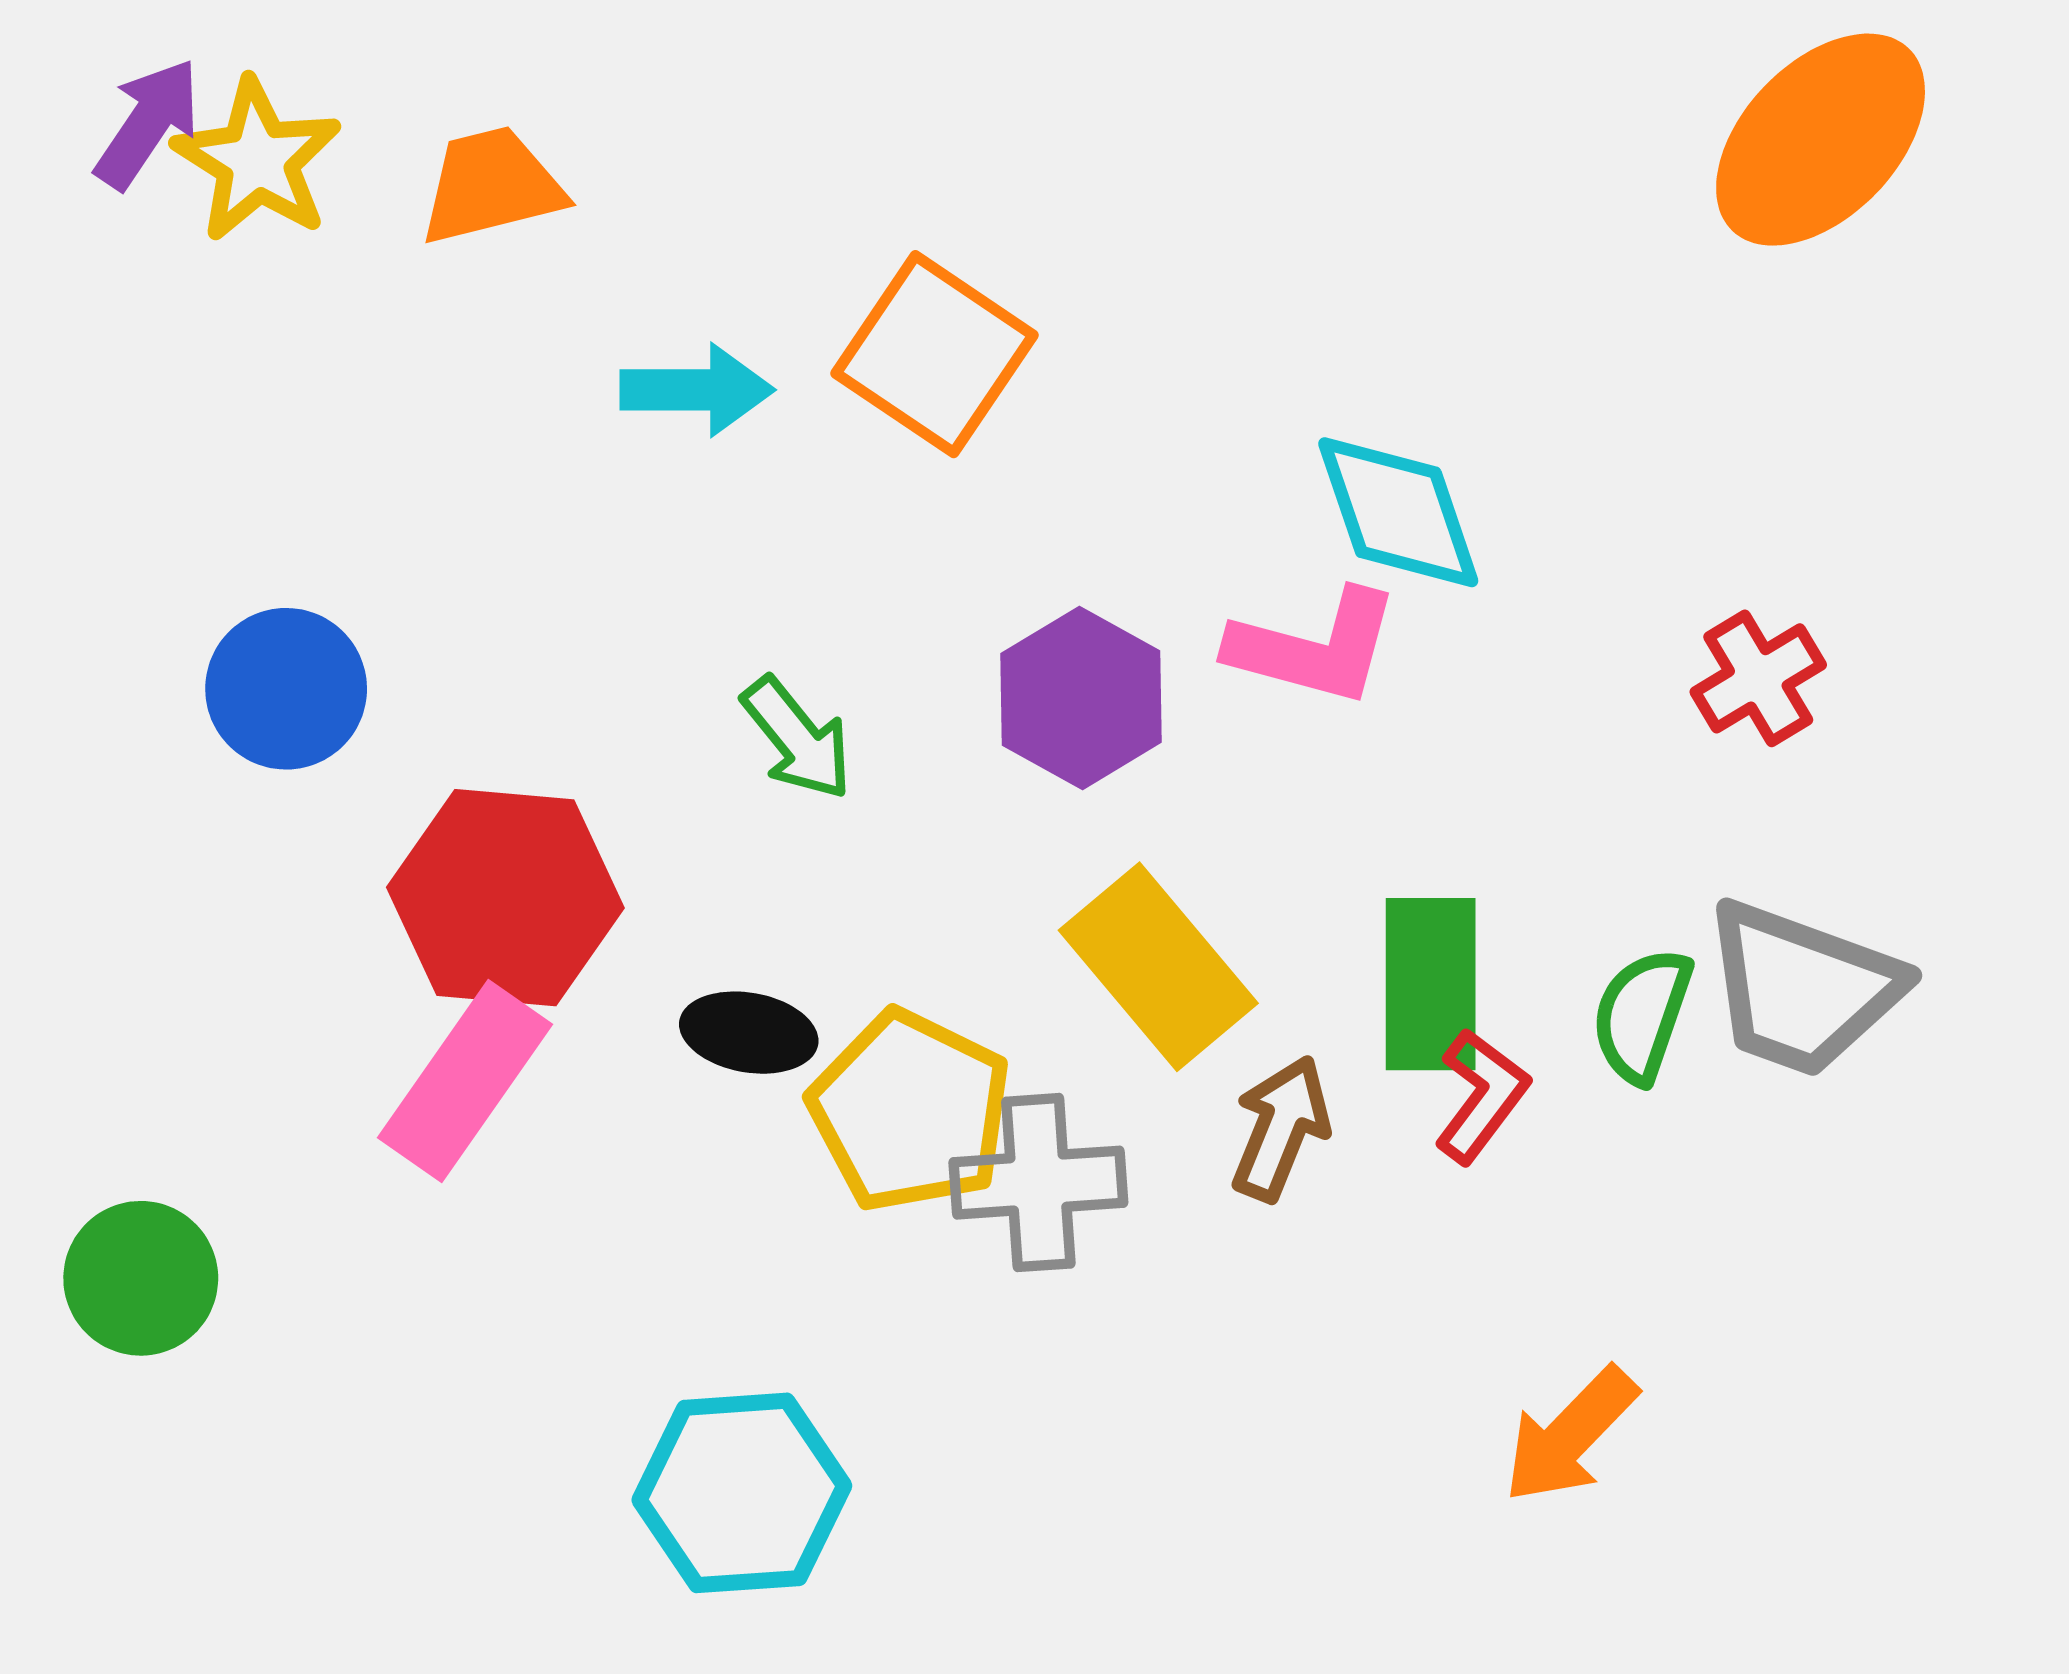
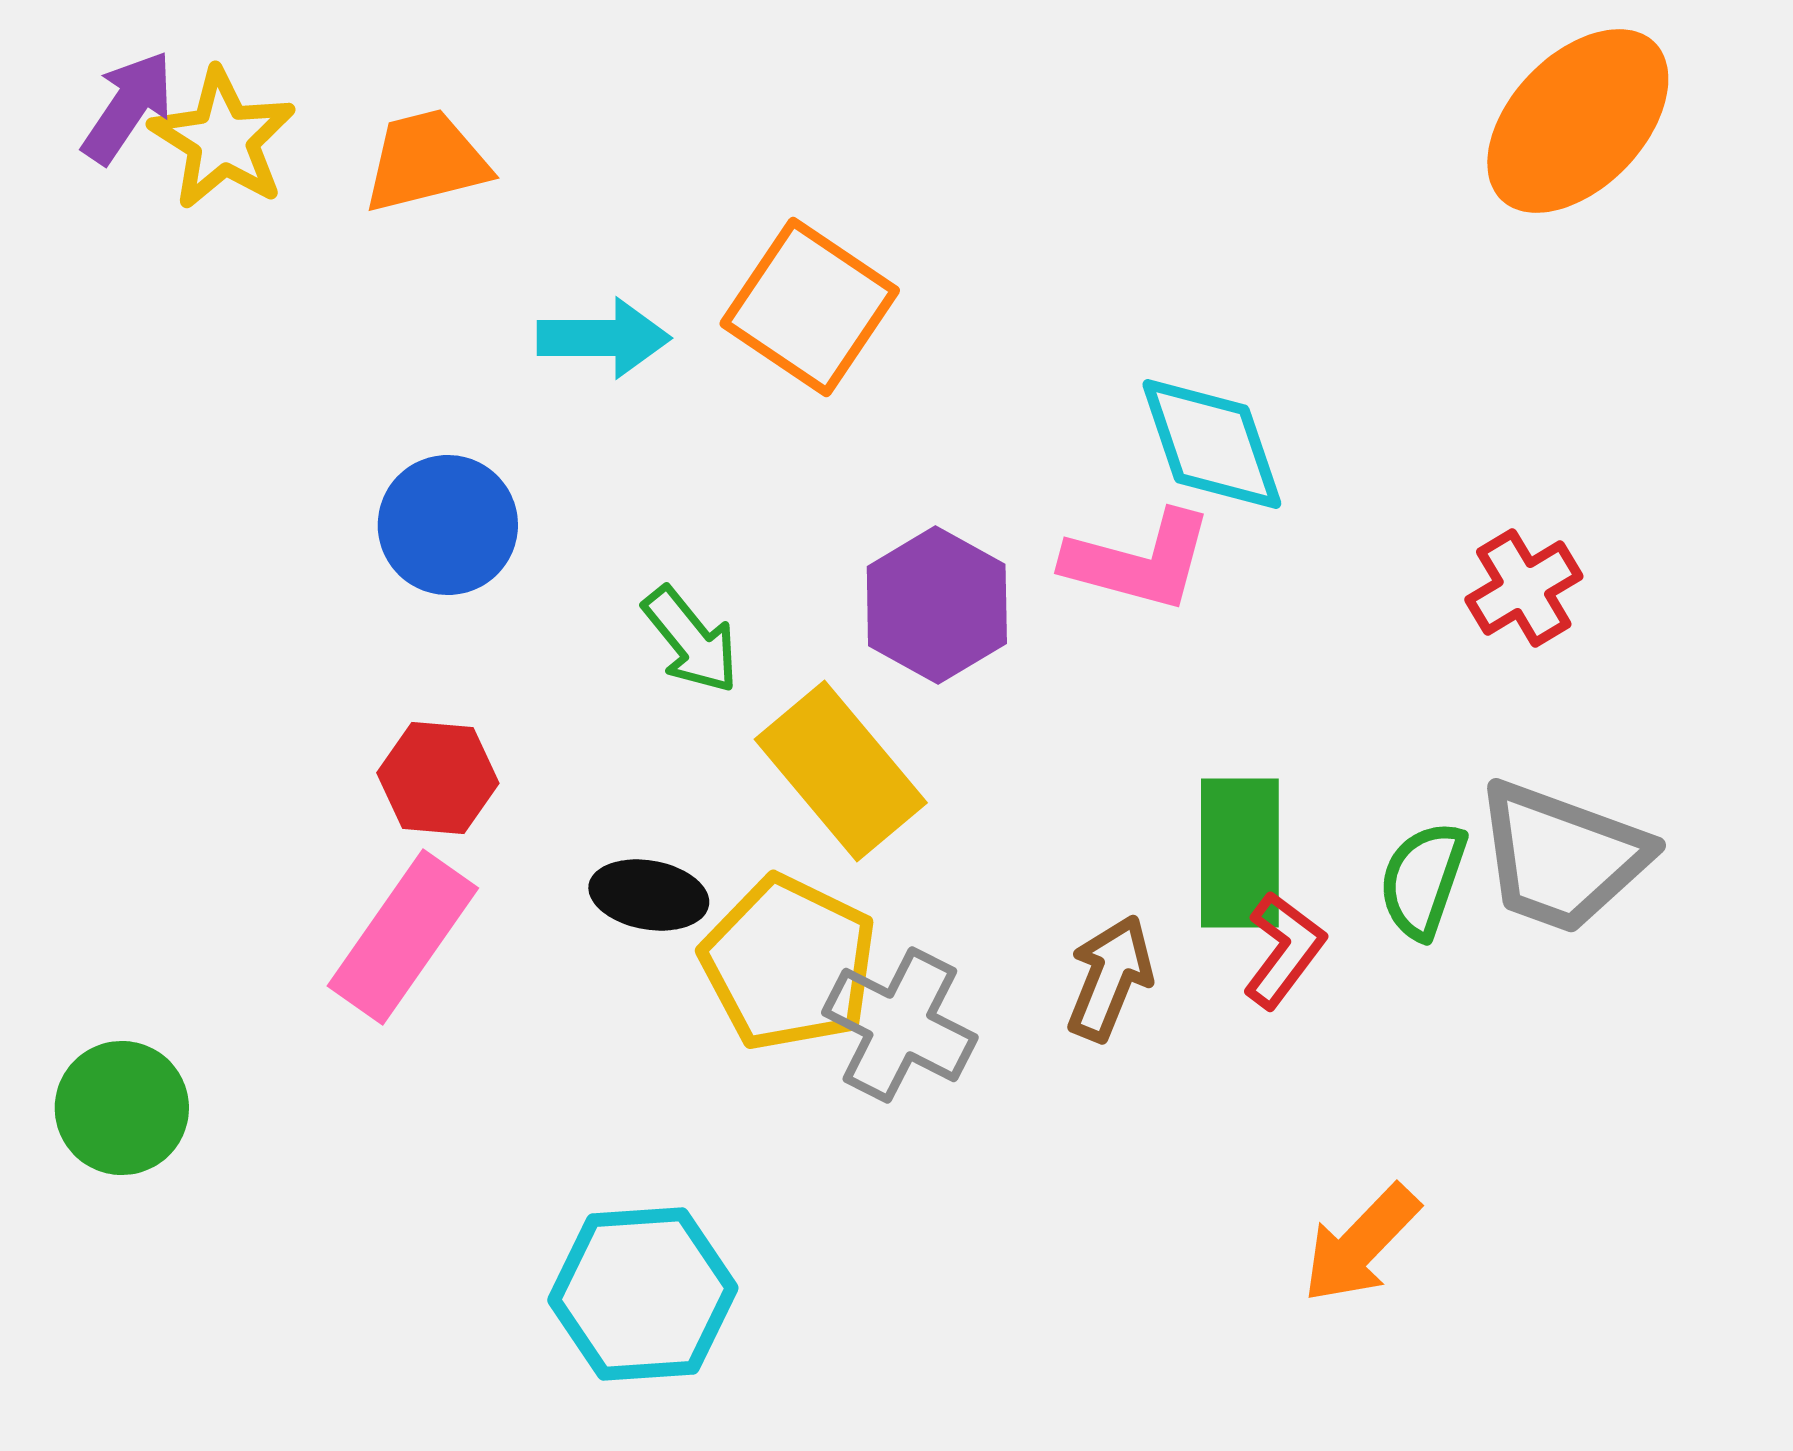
blue circle: (286, 689) -> (448, 525), moved
red hexagon: (505, 898) -> (438, 778), size x0.6
yellow rectangle: (1158, 967) -> (841, 771), moved
gray cross: (1038, 1183) -> (900, 1025), turned 31

